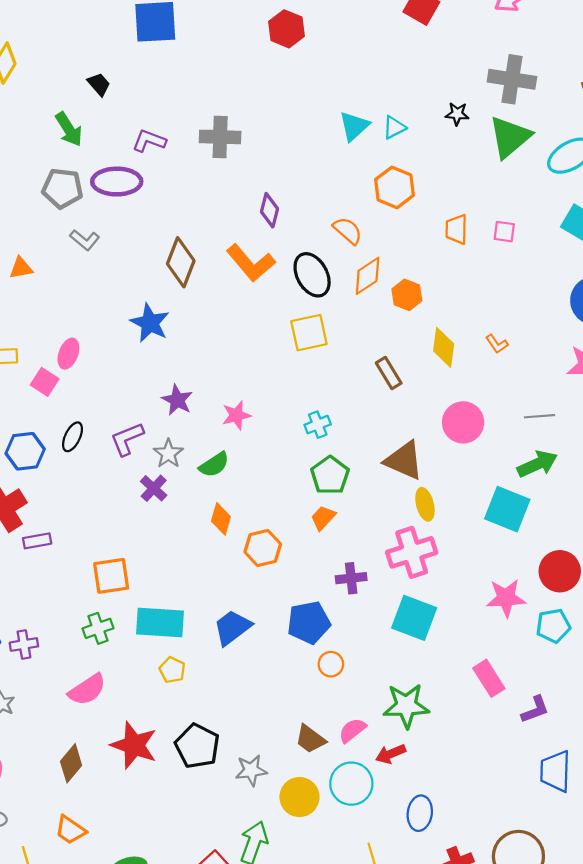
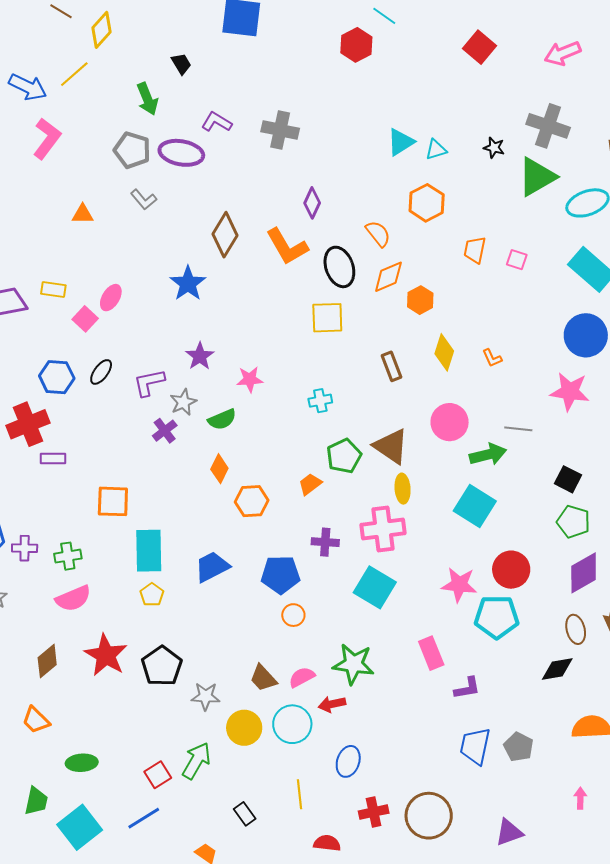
green arrow: (537, 464) -> (488, 455), moved
green pentagon: (330, 475) -> (344, 456), moved
cyan rectangle: (160, 623) -> (149, 551), turned 75
cyan pentagon: (553, 626) -> (497, 617), size x1.4
green cross: (98, 628) -> (68, 556), moved

